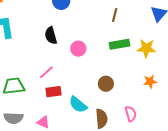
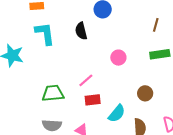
black semicircle: (51, 35) -> (81, 31), moved
cyan semicircle: (78, 105) -> (117, 114), turned -90

